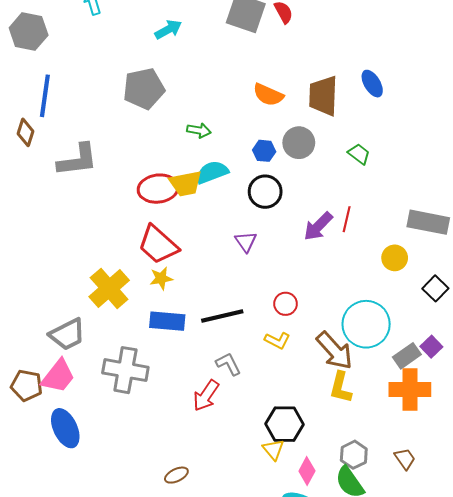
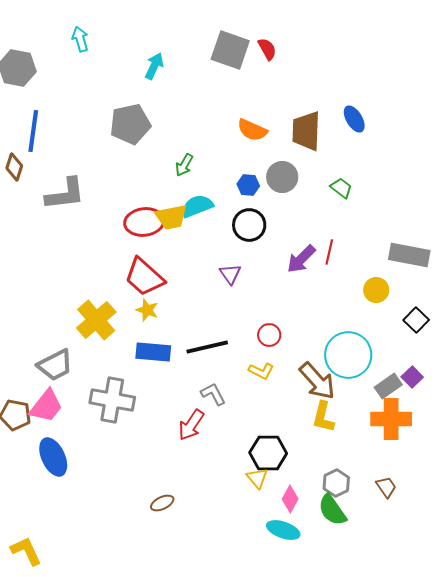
cyan arrow: (168, 29) -> (154, 66), turned -36
green arrow: (199, 130) -> (184, 165), turned 110
yellow star: (161, 278) -> (147, 310), turned 30

